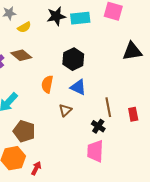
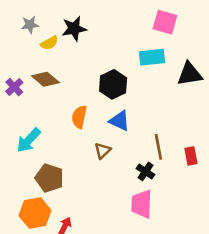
black star: (56, 16) -> (74, 29), moved
cyan rectangle: (80, 18) -> (152, 57), moved

